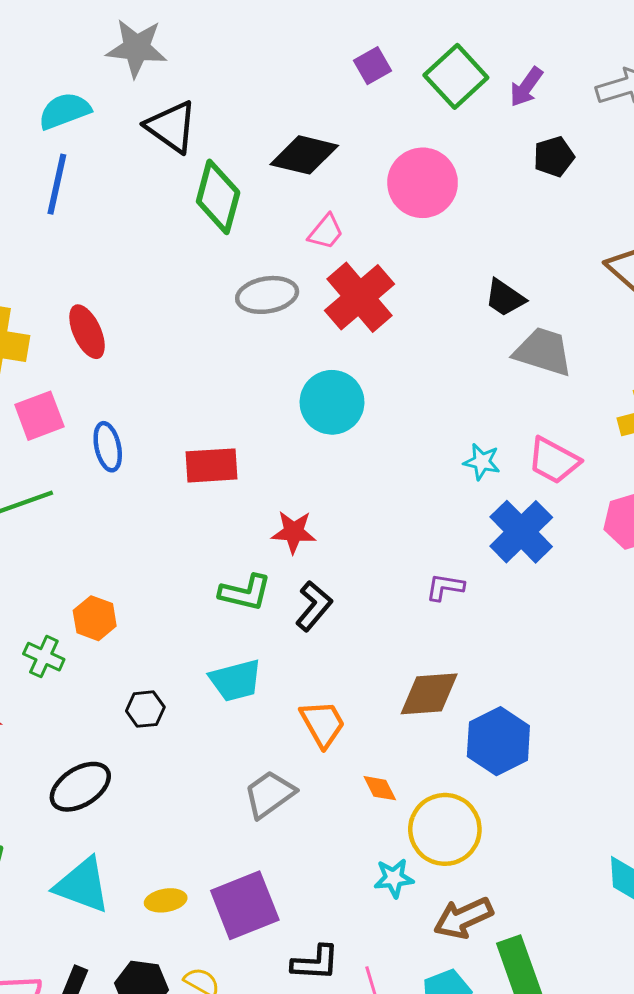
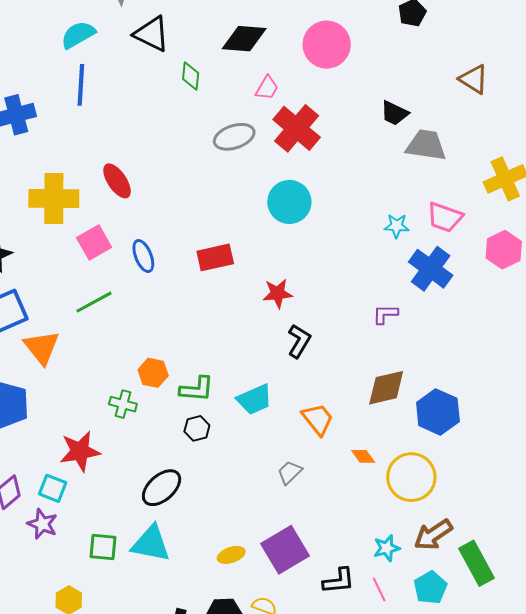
green diamond: (218, 197) -> (191, 76), size x0.6
green L-shape: (245, 593) -> (197, 389), moved
gray trapezoid: (270, 794) -> (290, 472), size x0.7
cyan star: (394, 878) -> (387, 548), moved
cyan triangle: (82, 885) -> (151, 544), moved

